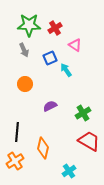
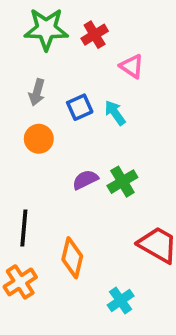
gray arrow: (24, 50) -> (37, 92), moved, turned 40
blue square: (50, 58) -> (80, 107), moved
green cross: (83, 113) -> (122, 182), moved

